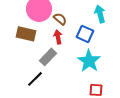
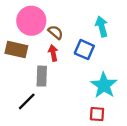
gray rectangle: (48, 57) -> (42, 76), turned -42
cyan star: (89, 61) -> (104, 85), moved

